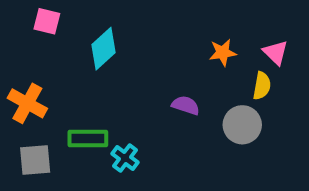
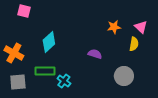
cyan diamond: (104, 49) -> (49, 42), moved
gray circle: (242, 125) -> (124, 76), moved

